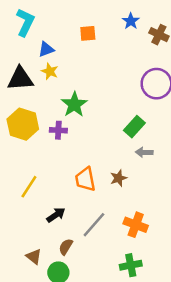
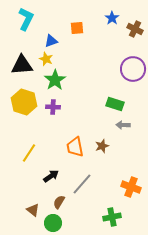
blue triangle: (46, 49) -> (51, 41), moved
green star: (74, 104) -> (55, 80), moved
green rectangle: (134, 127) -> (115, 104), turned 66
orange cross: (136, 225) -> (131, 187), moved

